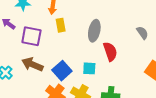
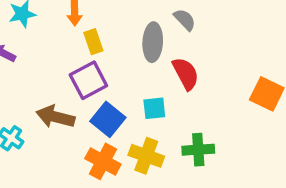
gray semicircle: (142, 33) -> (185, 20), moved
purple square: (31, 36) -> (88, 80), moved, turned -30

